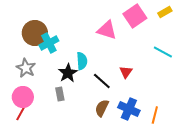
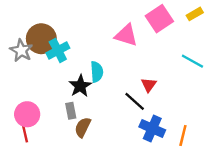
gray star: (26, 68) -> (21, 51), moved
black line: (102, 81) -> (135, 101), moved
brown semicircle: (102, 108) -> (83, 127), moved
red line: (21, 113) -> (25, 133), turned -42

